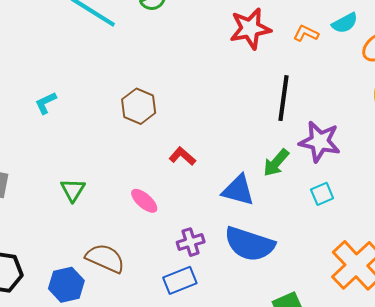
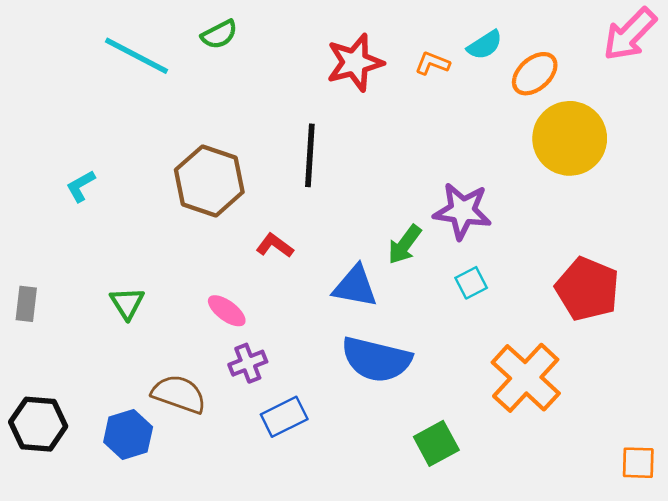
black line: (284, 98) -> (310, 155), moved
brown hexagon: (139, 106) -> (209, 181), size x1.4
purple cross: (191, 242) -> (248, 363), moved

